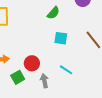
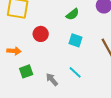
red circle: (32, 63) -> (41, 34), moved
gray arrow: (44, 81) -> (52, 79), turned -40

